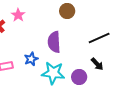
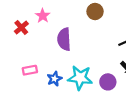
purple semicircle: (54, 42) -> (64, 39), moved
blue star: (31, 59) -> (54, 79), moved

